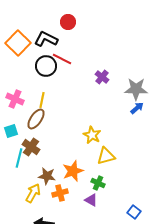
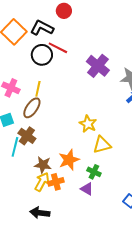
purple cross: (102, 77) -> (98, 66), size x1.6
yellow arrow: (33, 193) -> (42, 182), moved

